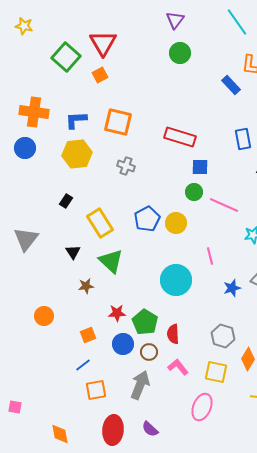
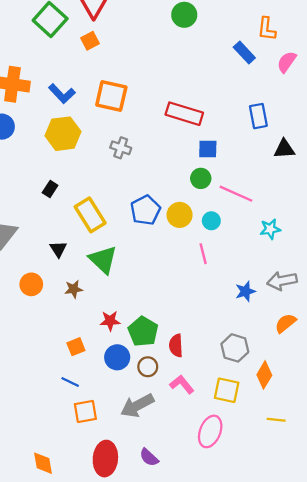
blue L-shape: (76, 120) -> (62, 94), turned -130
pink line: (210, 256) -> (203, 254), moved
cyan circle: (176, 280) -> (211, 221), moved, size x0.5
orange circle: (44, 316) -> (31, 284), moved
blue line: (83, 365) -> (70, 382), turned 63
gray arrow: (140, 385) -> (137, 406), turned -140

